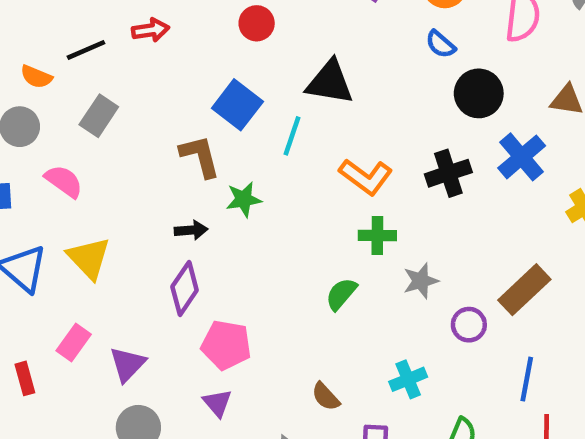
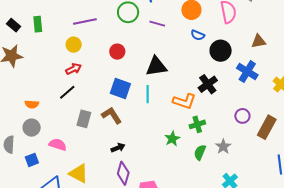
black line: (86, 50) -> (67, 92), moved
gray rectangle: (99, 116) -> (84, 119), moved
black cross: (448, 173) -> (208, 84), moved
green star: (244, 199) -> (172, 139), moved
gray star: (421, 281) -> (223, 147), moved
green semicircle: (341, 294) -> (200, 152), moved
purple circle: (469, 325) -> (242, 116), moved

